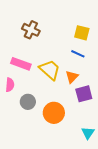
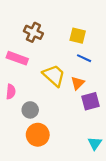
yellow square: (82, 33) -> (78, 36), moved
pink rectangle: (21, 64) -> (17, 58), moved
orange circle: (54, 113) -> (38, 135), moved

